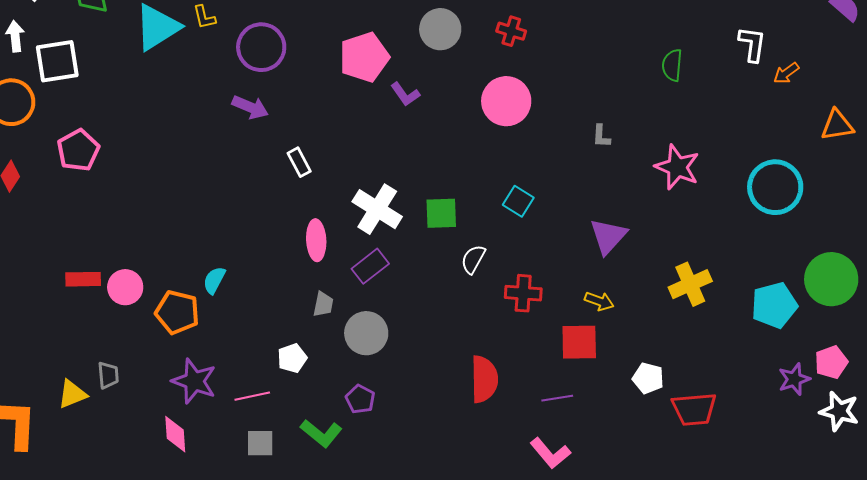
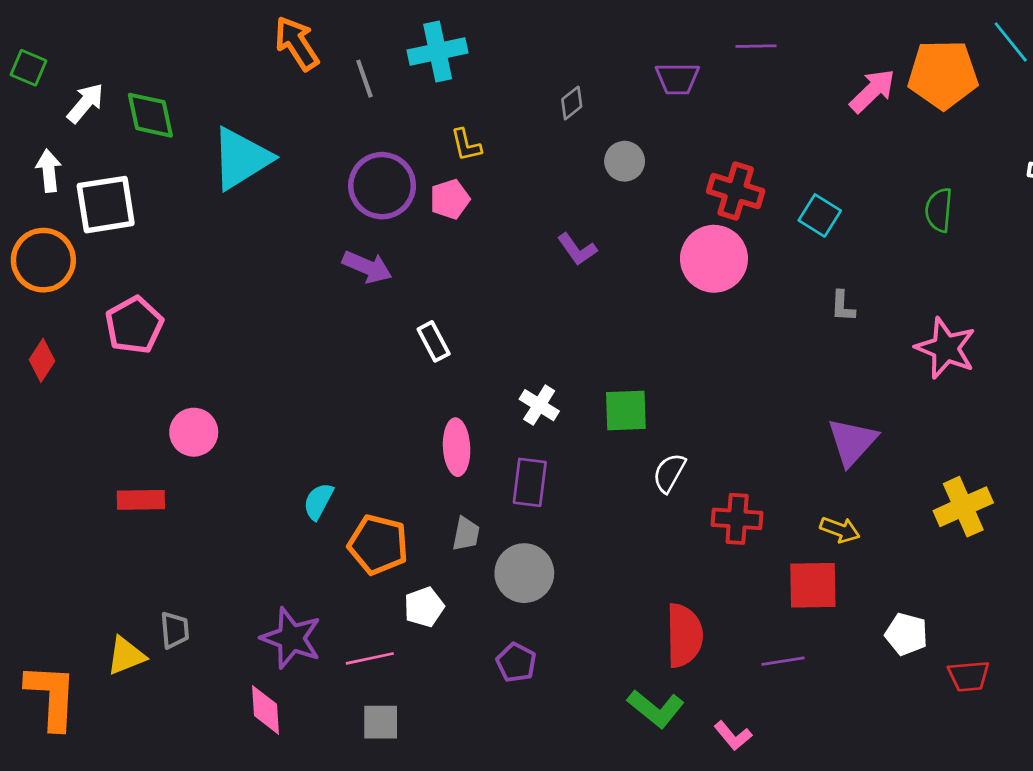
yellow L-shape: (204, 17) -> (466, 145), moved
gray circle: (440, 29) -> (625, 161), size x0.7
red cross: (511, 31) -> (736, 191), moved, size x1.4
pink pentagon: (364, 57) -> (450, 199), moved, size x0.6
cyan square: (518, 201) -> (820, 215), moved
white cross: (377, 209) -> (539, 405), size x0.6
purple rectangle: (370, 266) -> (530, 482), turned -45
pink circle: (125, 287) -> (194, 432), moved
orange pentagon: (177, 312) -> (378, 545), moved
red trapezoid: (694, 409) -> (969, 676), size x0.7
green L-shape: (321, 433) -> (656, 709), moved
pink L-shape: (550, 453) -> (733, 736), moved, size x0.7

